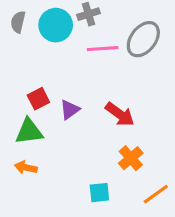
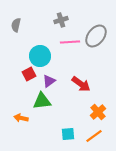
cyan circle: (56, 25) -> (40, 56), moved
green triangle: (29, 132) -> (42, 101), moved
orange cross: (131, 158) -> (98, 112), moved
orange line: (156, 194) -> (94, 136), moved

